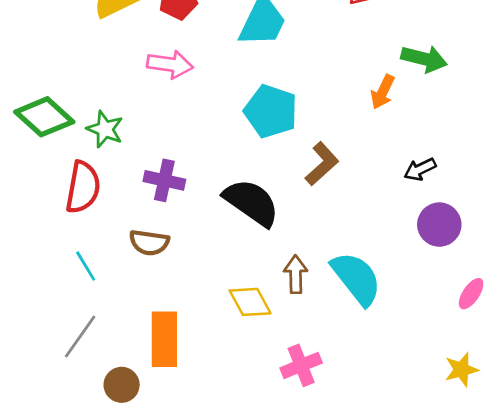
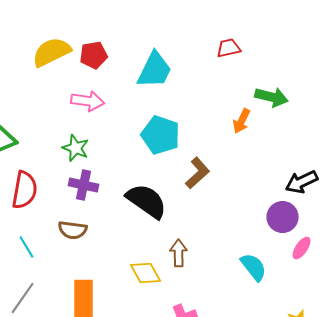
green star: (105, 129) -> (76, 148), moved
black arrow: (420, 169) -> (302, 182), moved, size x1.4
cyan semicircle: (356, 278) -> (254, 267), moved, size x0.7
pink ellipse: (471, 294) -> (302, 248), moved

